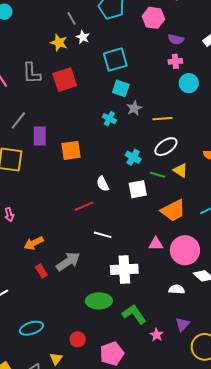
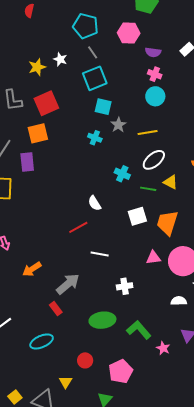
gray line: (71, 18) -> (93, 52), moved
yellow star: (59, 43) -> (37, 67), turned -30
pink cross: (175, 61) -> (155, 74), turned 32
cyan circle: (189, 83) -> (155, 96), moved
orange square: (71, 150) -> (38, 133), moved
white square: (138, 189) -> (137, 216), moved
orange trapezoid: (173, 210) -> (167, 223), turned 140
white cross: (124, 269) -> (125, 286), size x0.6
red rectangle: (41, 271) -> (56, 309), moved
cyan ellipse: (31, 328) -> (42, 341), moved

